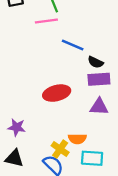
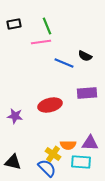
black semicircle: (96, 62) -> (85, 56), moved
purple triangle: (99, 107) -> (90, 143), moved
purple star: (17, 127) -> (15, 116), moved

